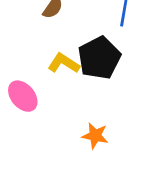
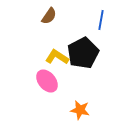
pink ellipse: (23, 96) -> (47, 81), moved

